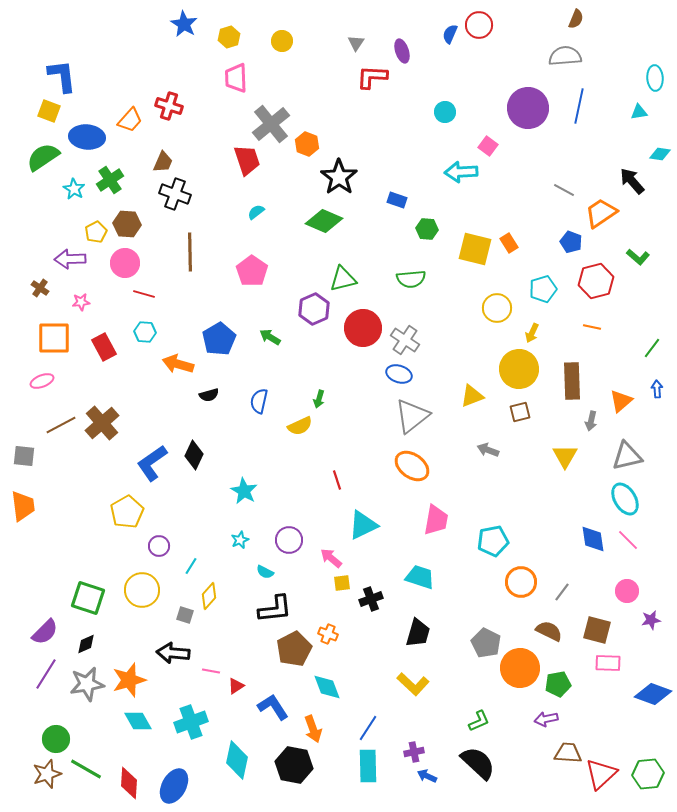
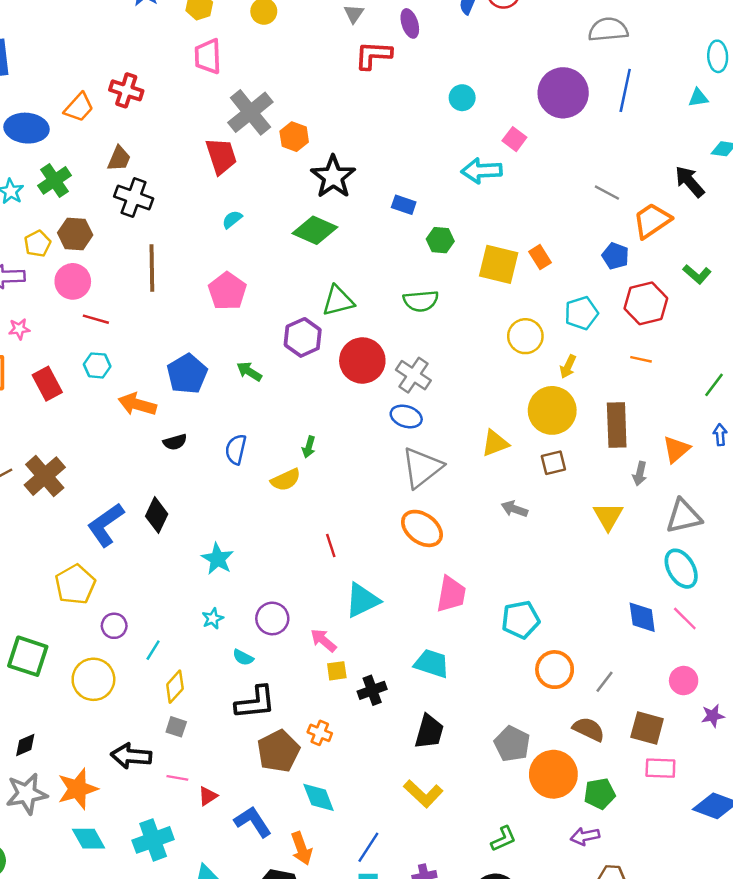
green square: (88, 598) -> (28, 656), moved
gray square: (185, 615) -> (176, 727), moved

